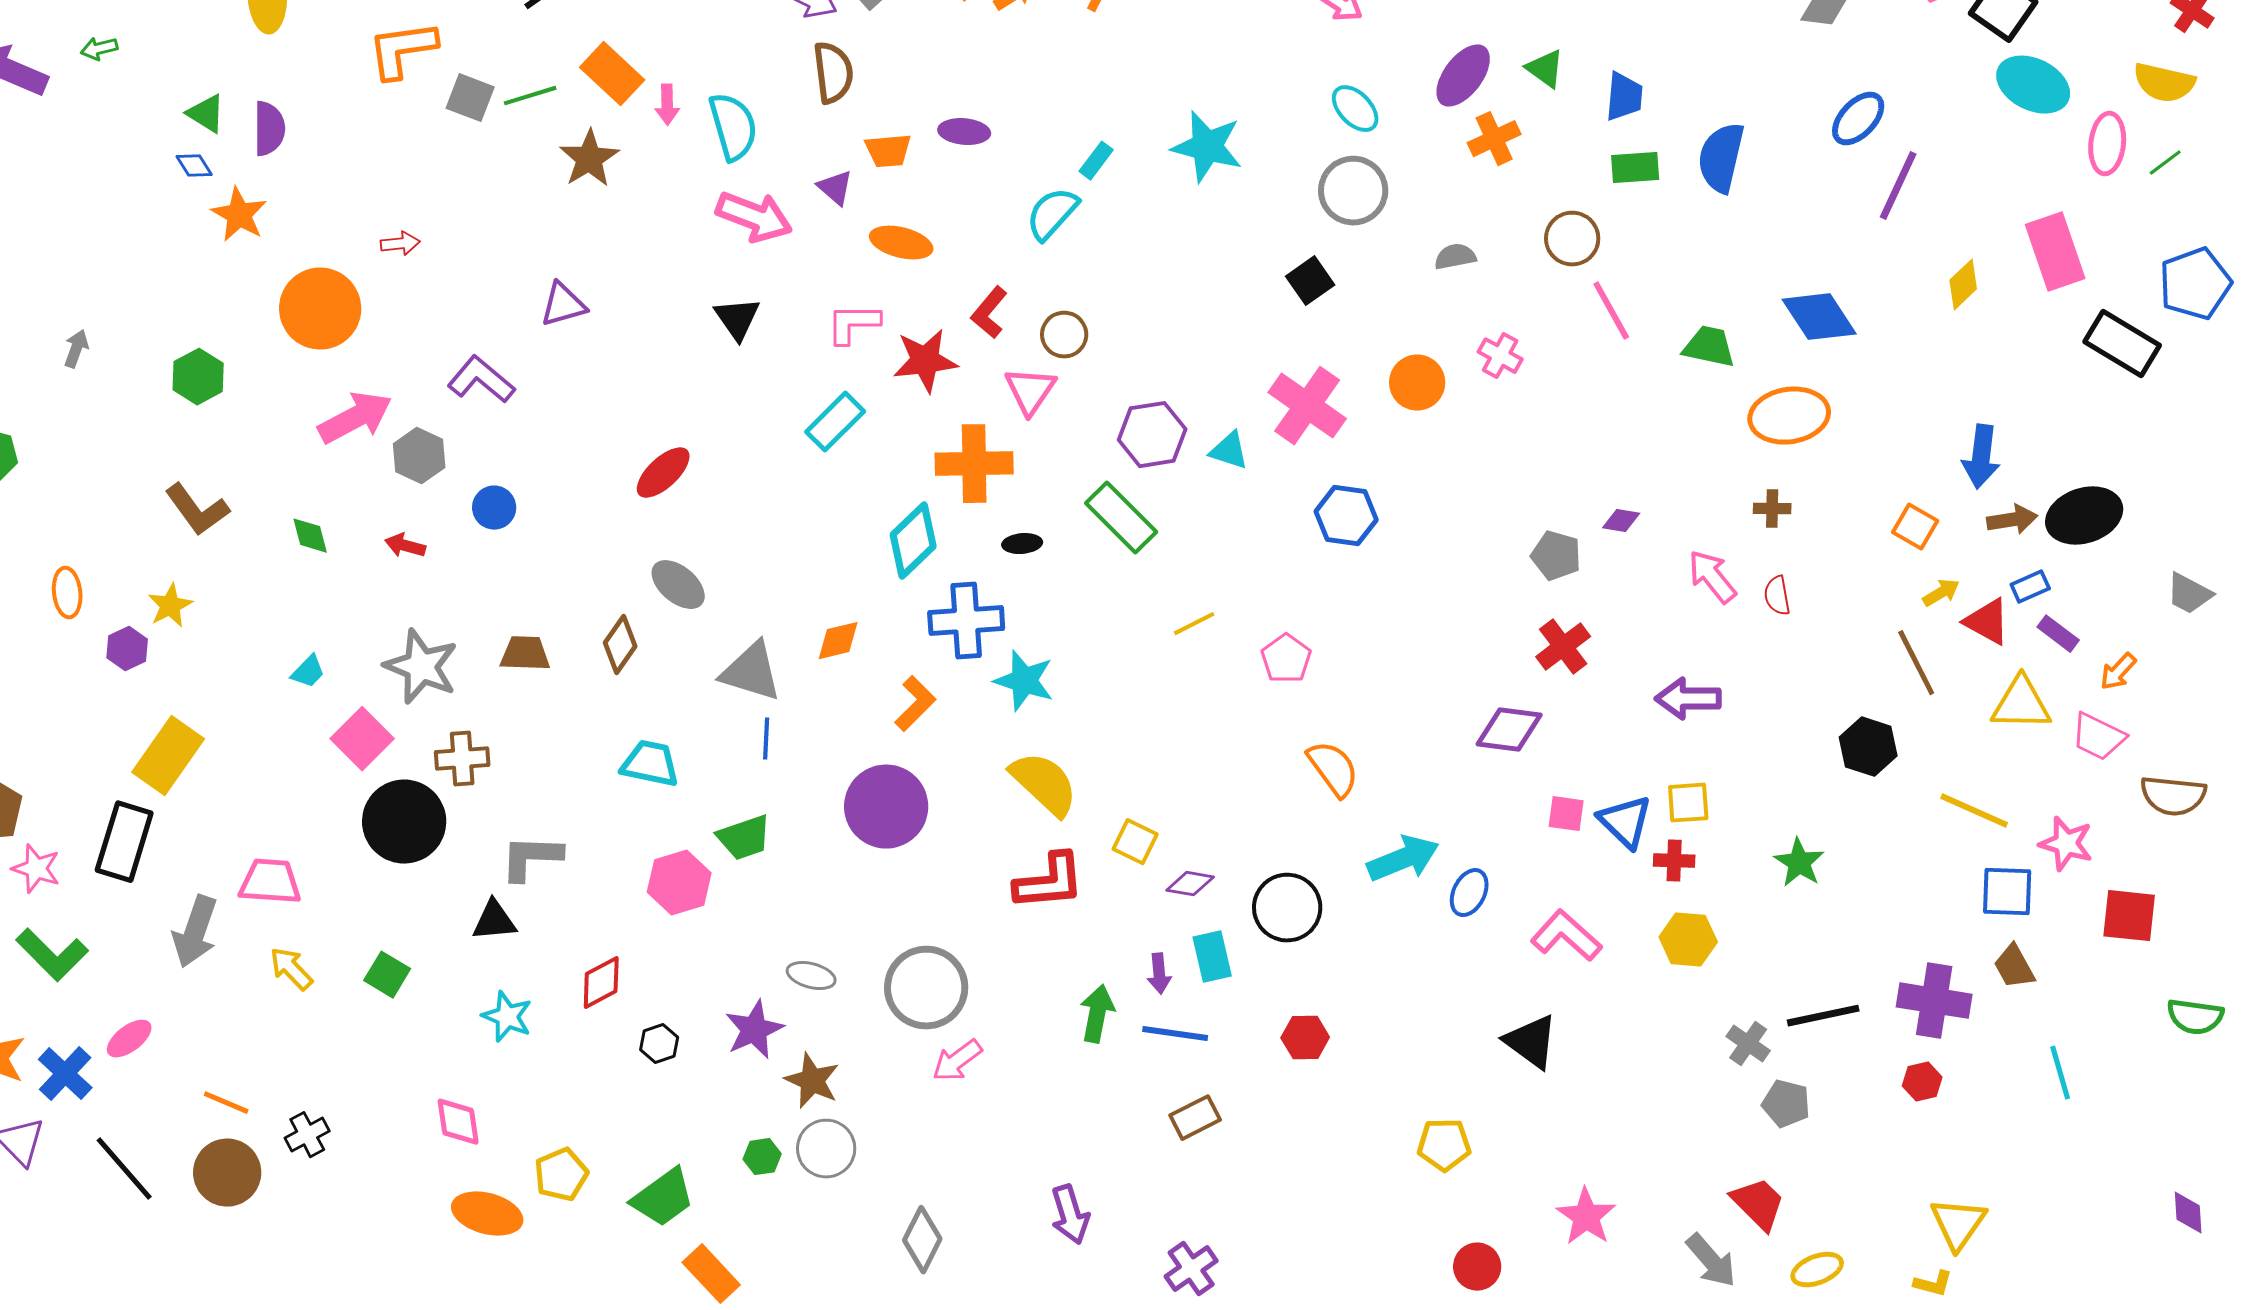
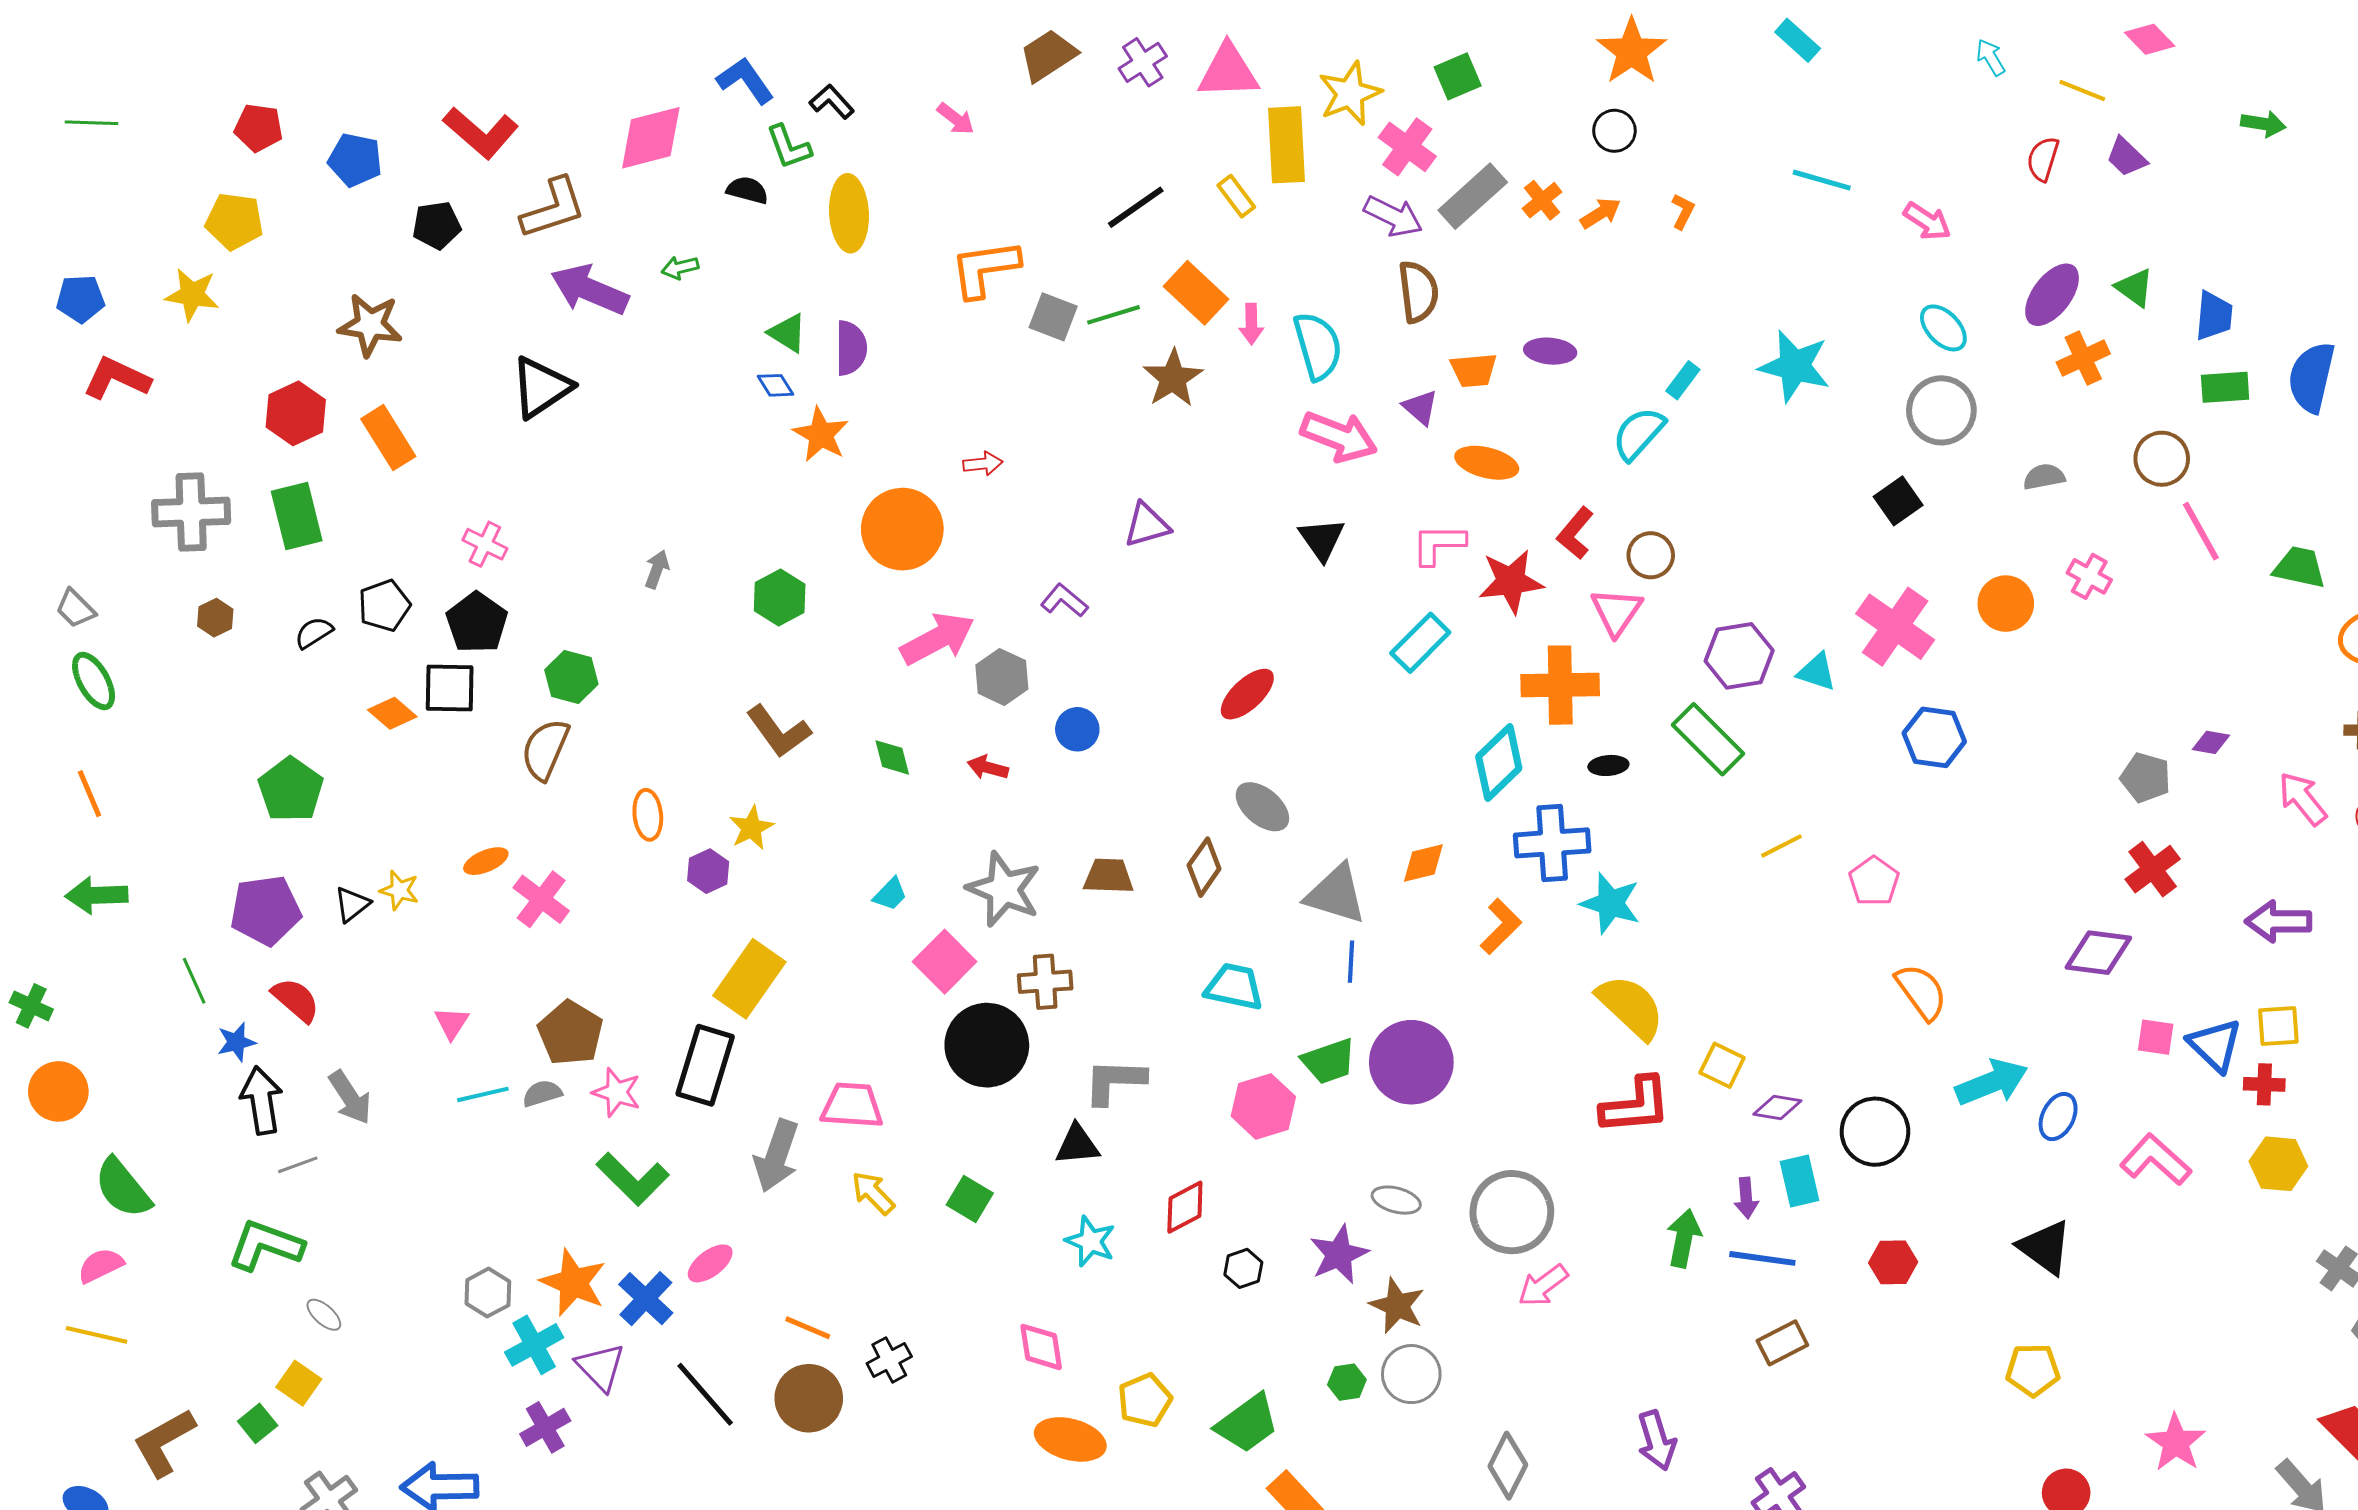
purple L-shape: (481, 380) -> (1064, 601), size x0.7
purple circle: (886, 807) -> (1411, 1062), moved
black triangle: (1531, 1042) -> (2045, 1247), moved

